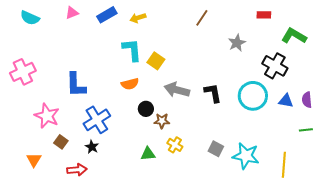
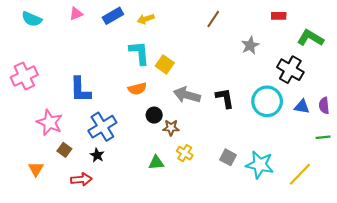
yellow line: (284, 165) -> (300, 174), turned 40

